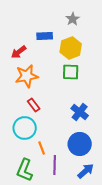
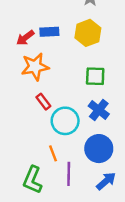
blue rectangle: (45, 36) -> (49, 32), moved
green square: (71, 72) -> (95, 76), moved
cyan circle: (25, 128) -> (65, 121), moved

